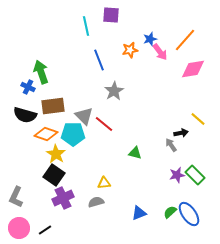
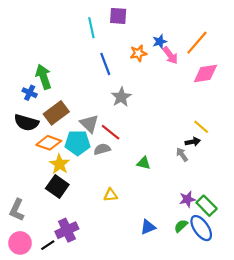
brown rectangle: (53, 106) -> (56, 113), turned -30
yellow line: (198, 119) -> (201, 127), moved
purple star: (177, 175) -> (187, 199), moved
green rectangle: (195, 175) -> (207, 206), moved
purple cross: (63, 198) -> (67, 230), moved
gray semicircle: (96, 202) -> (102, 149), moved

